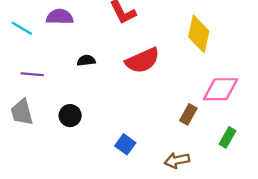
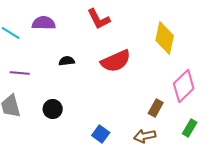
pink diamond: (221, 89) -> (184, 86), turned -44
brown arrow: (177, 160) -> (145, 136), moved

